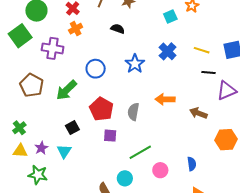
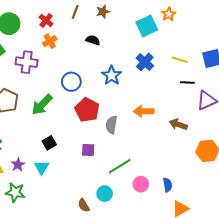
cyan square: (170, 17) -> (147, 26), size x1.5
red pentagon: (101, 109) -> (87, 110), moved
blue semicircle: (192, 164) -> (168, 185), moved

